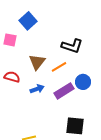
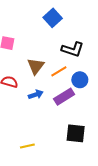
blue square: (28, 21) -> (53, 18), moved
blue circle: (83, 82) -> (80, 80), moved

